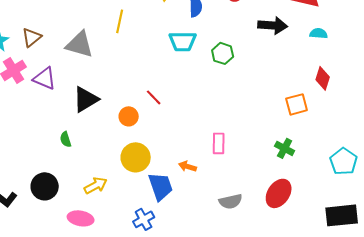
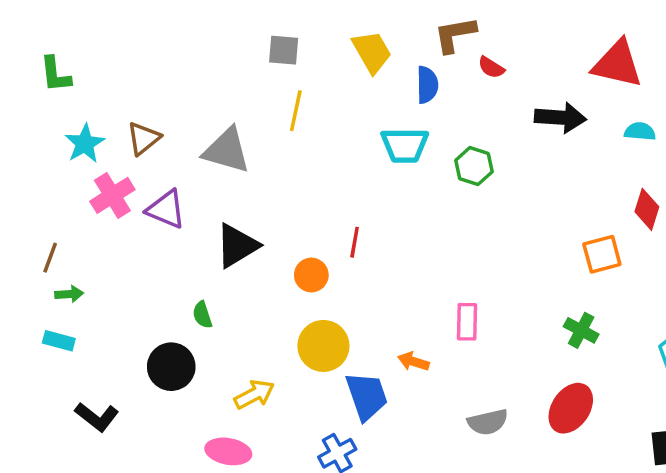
red line: (154, 97) -> (355, 242), turned 54
black circle: (45, 186) -> (171, 367), moved

